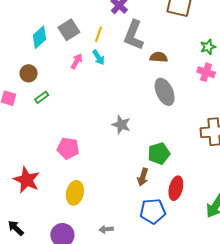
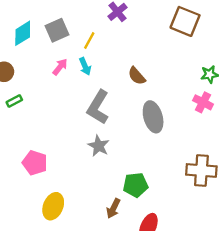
gray L-shape: (134, 35) -> (98, 107), moved
brown semicircle: (159, 57) -> (137, 76), moved, turned -144
yellow ellipse: (75, 193) -> (53, 206), moved

